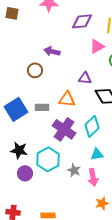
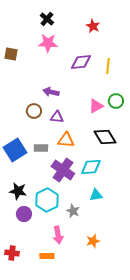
pink triangle: (97, 46) -> (96, 106), moved
purple triangle: (85, 78) -> (57, 117), moved
cyan diamond: (92, 126) -> (91, 167), turned 40
pink arrow: (93, 177) -> (58, 235), moved
orange star: (102, 203) -> (93, 241), moved

